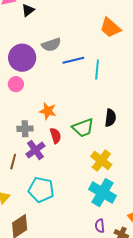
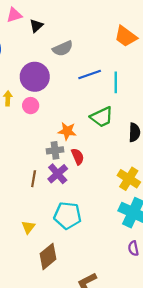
gray semicircle: (51, 45) -> (63, 49), moved
green trapezoid: (83, 128) -> (102, 117), moved
gray cross: (25, 129) -> (55, 150), moved
brown line: (13, 162) -> (34, 179), moved

